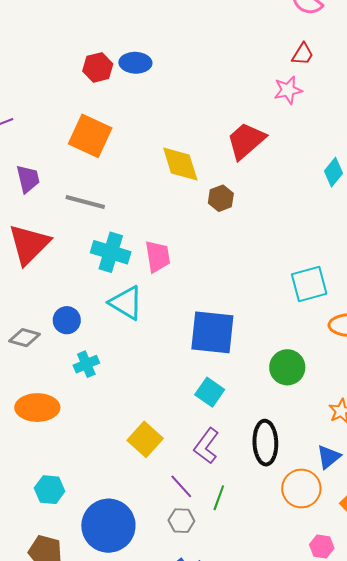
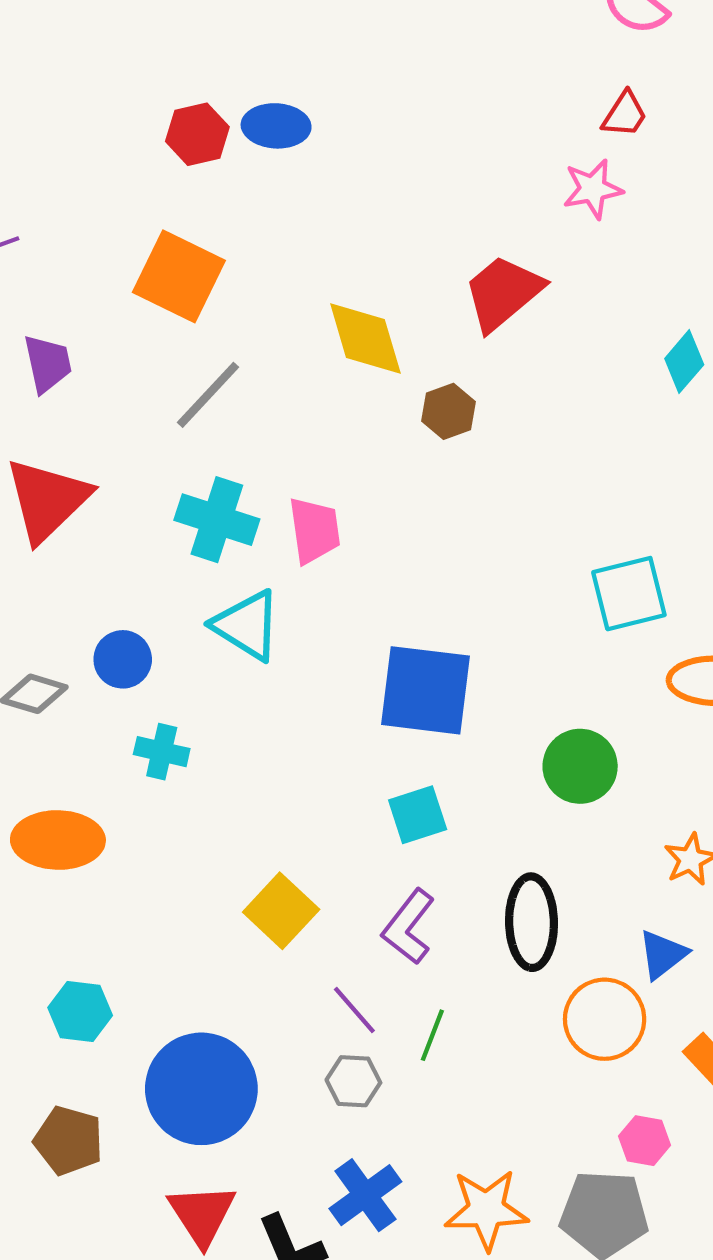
gray line: (85, 202) -> (208, 395), moved, turned -63
cyan cross: (86, 364) -> (162, 752), turned 35
cyan square: (210, 392) -> (418, 815), turned 36

